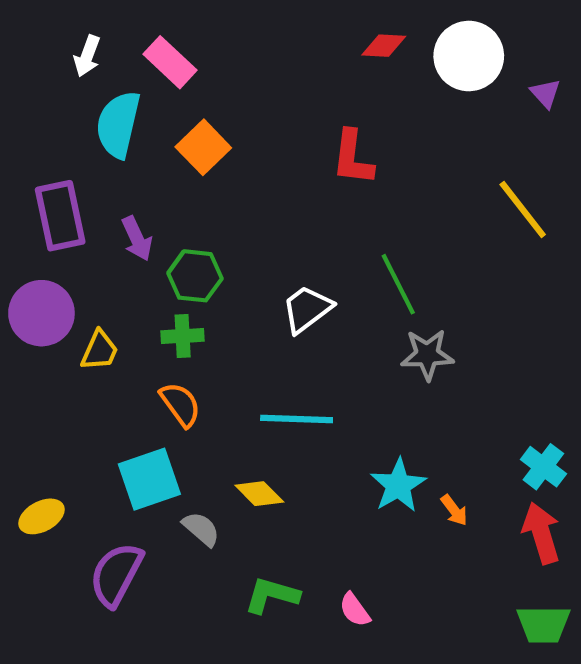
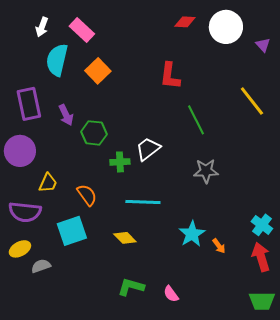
green line: (398, 284) -> (196, 120), moved
green cross: (183, 336) -> (120, 162), moved
yellow trapezoid: (100, 351) -> (48, 183), moved
gray semicircle: (201, 529) -> (41, 266), moved, turned -60
purple semicircle: (116, 575) -> (25, 212), moved, turned -112

